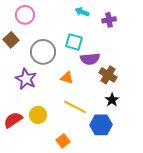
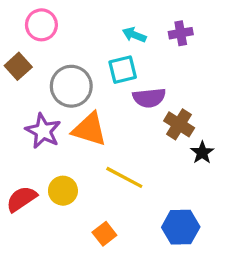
cyan arrow: (82, 12) -> (134, 35), moved
cyan square: (74, 42) -> (123, 70), turned -30
orange triangle: (67, 78) -> (89, 129), moved, size x1.6
black star: (112, 100) -> (202, 153), moved
blue hexagon: (101, 125) -> (181, 227), moved

